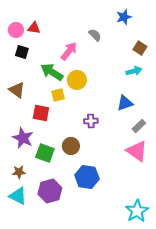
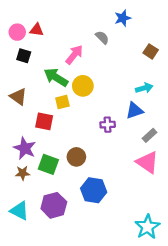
blue star: (124, 17) -> (123, 18), moved
cyan arrow: (134, 71) -> (144, 88), moved
purple cross: (91, 121) -> (108, 125), moved
brown star: (19, 172) -> (23, 173), moved

